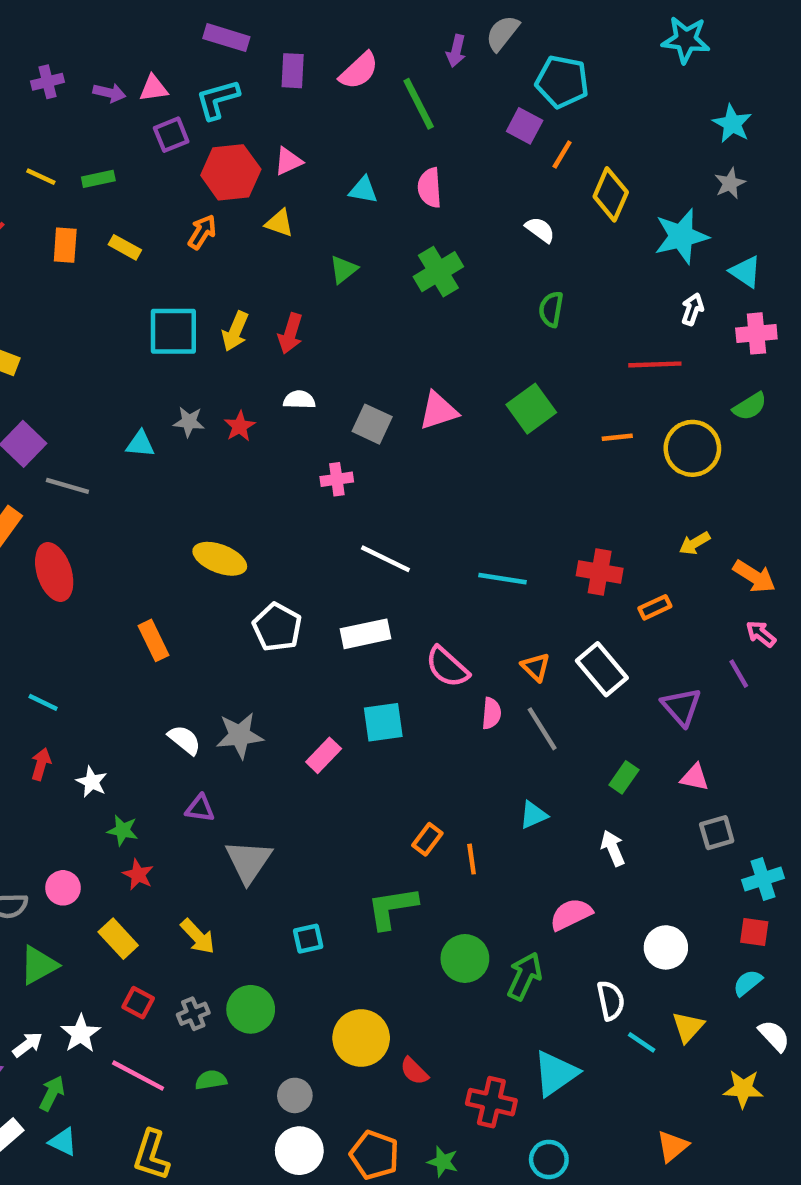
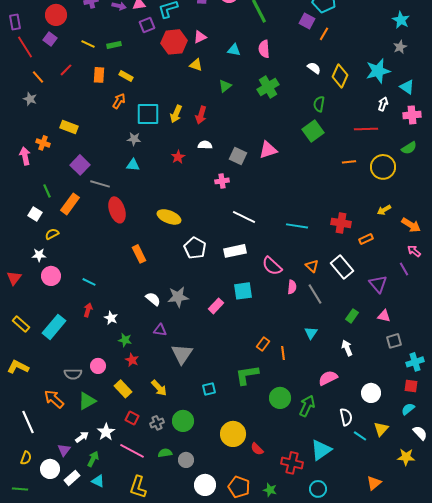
yellow diamond: (611, 194) -> (340, 76), moved
orange arrow: (202, 232) -> (119, 101), moved
green square: (531, 409) -> (313, 131), moved
gray star: (189, 422) -> (134, 139), moved
red ellipse: (54, 572) -> (117, 210), moved
cyan triangle: (533, 815) -> (311, 333), turned -32
gray circle: (295, 1095) -> (186, 460), moved

